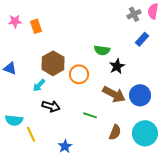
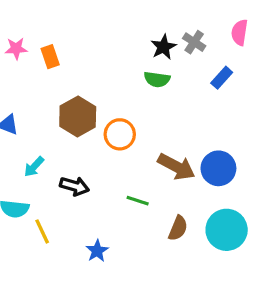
gray cross: (134, 14) -> (194, 42), moved, turned -32
green semicircle: (102, 50) -> (157, 79), moved
black star: (117, 66) -> (163, 47), moved
cyan arrow: (39, 85) -> (34, 167), moved

